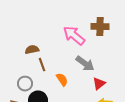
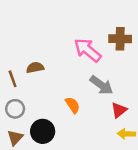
brown line: (42, 65) -> (13, 79), moved
gray circle: (25, 84) -> (15, 109), moved

